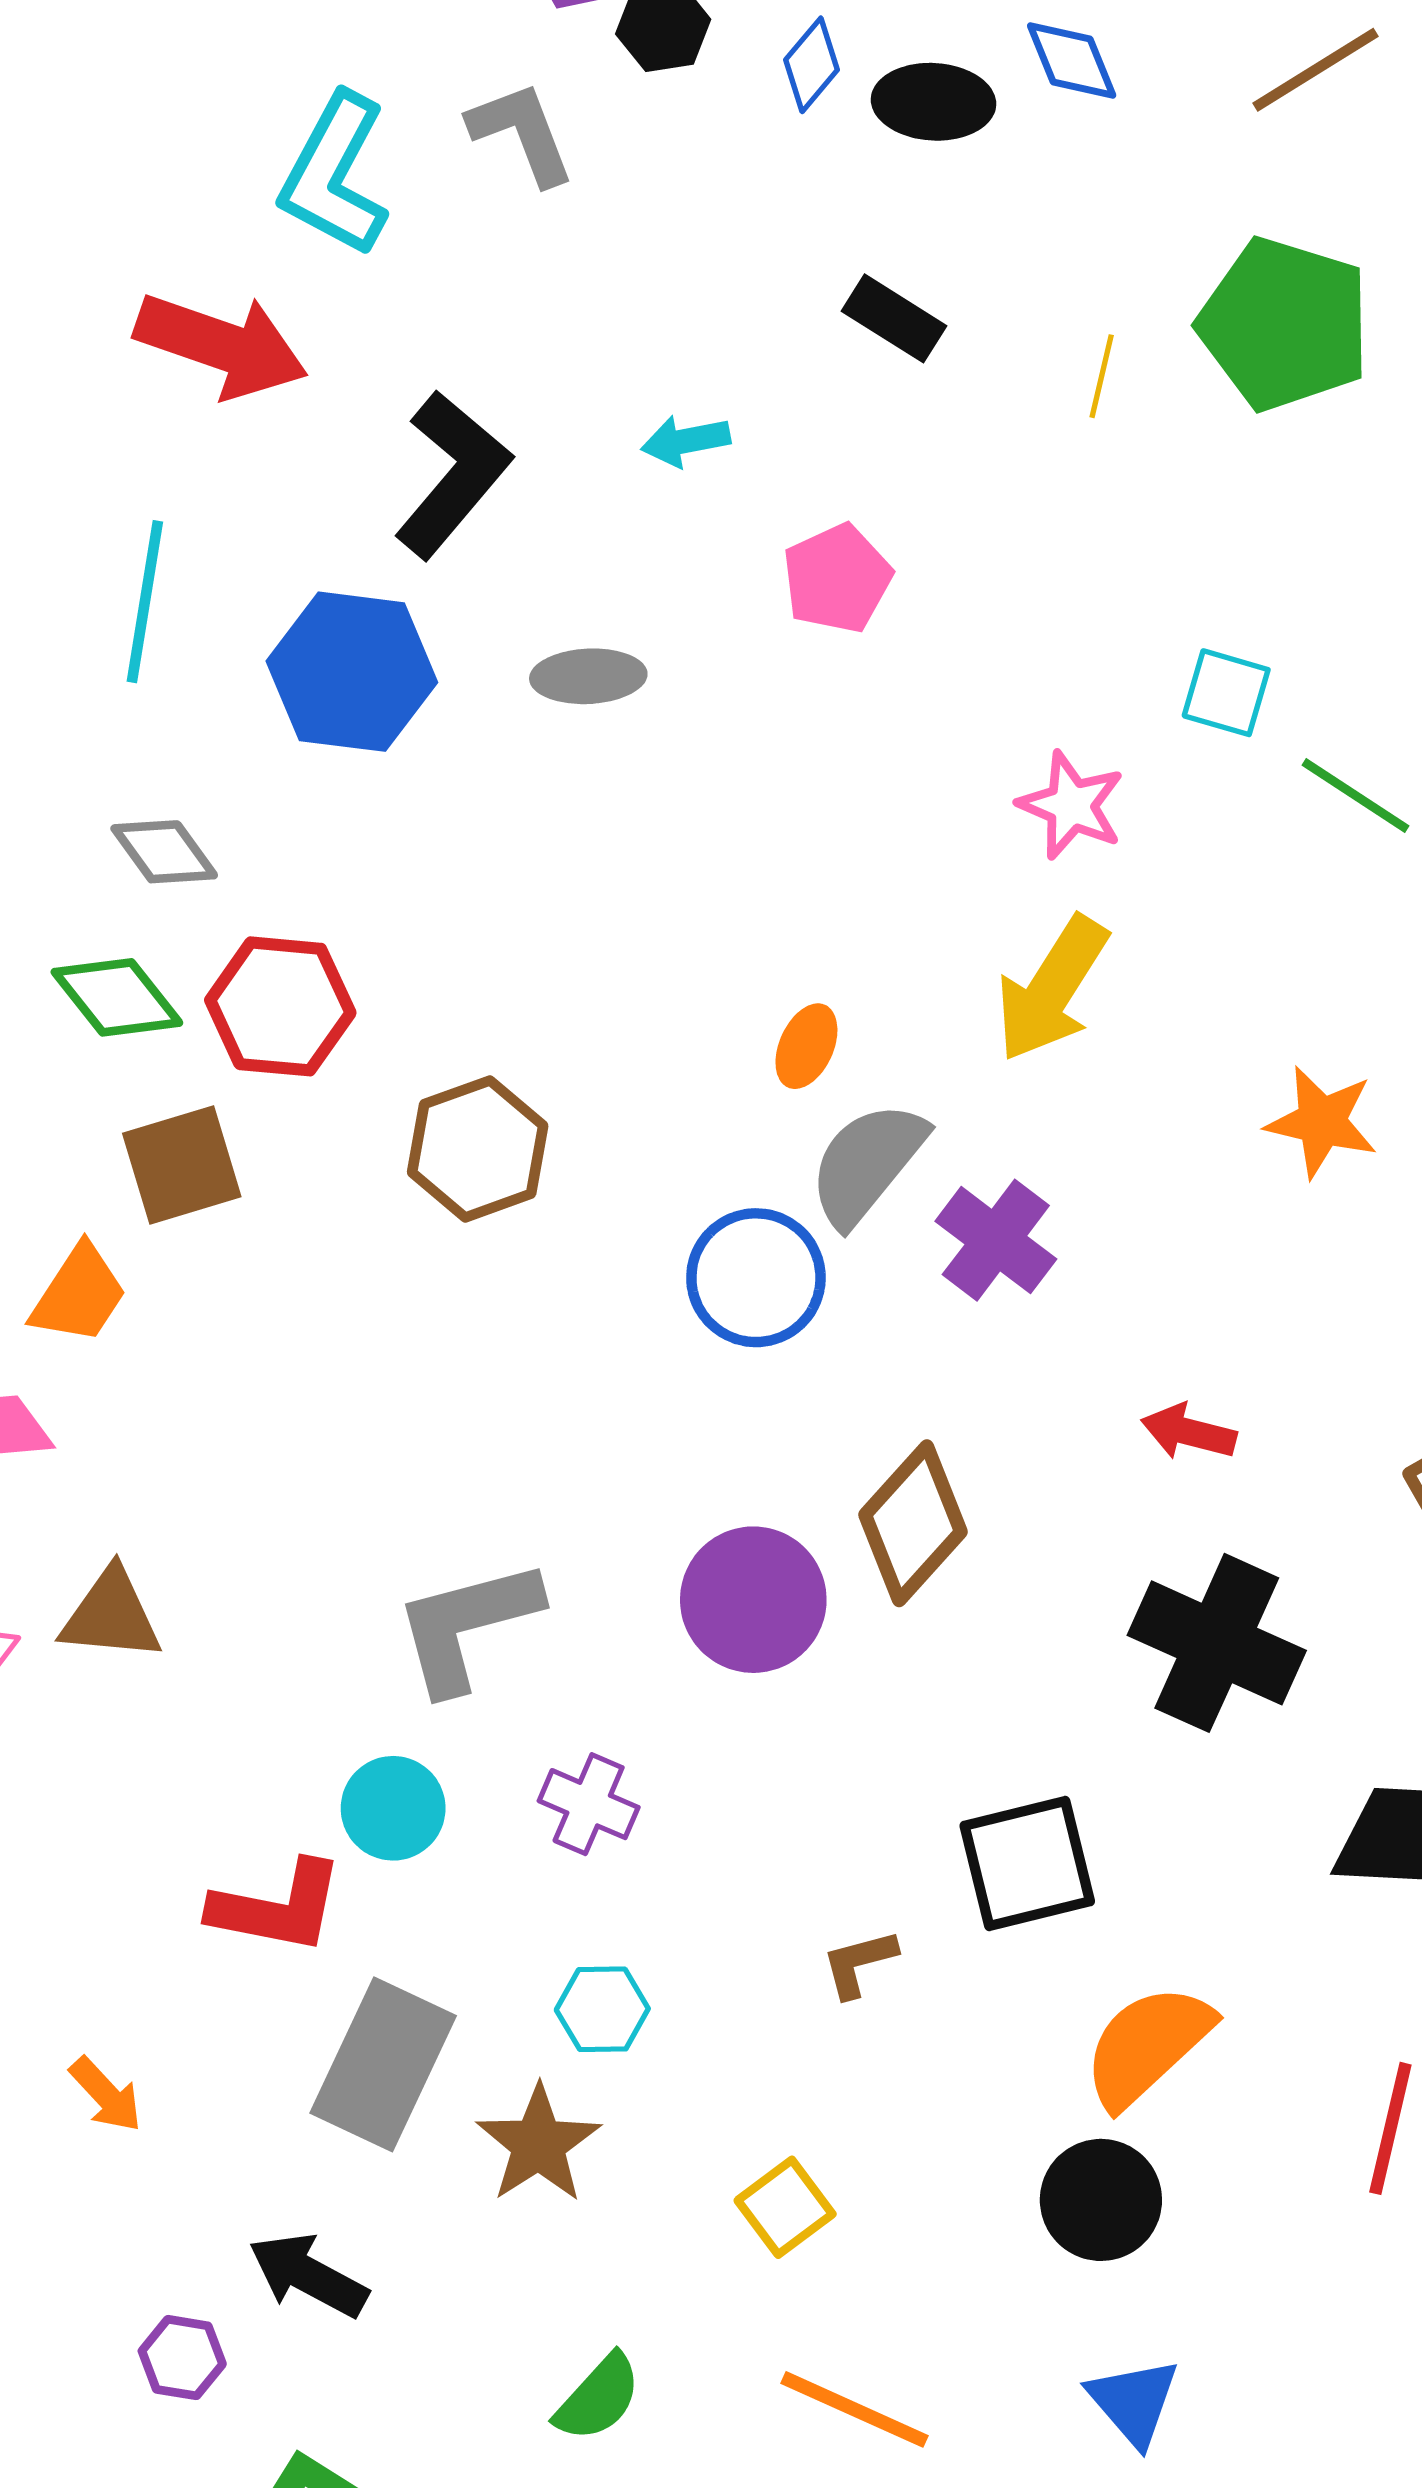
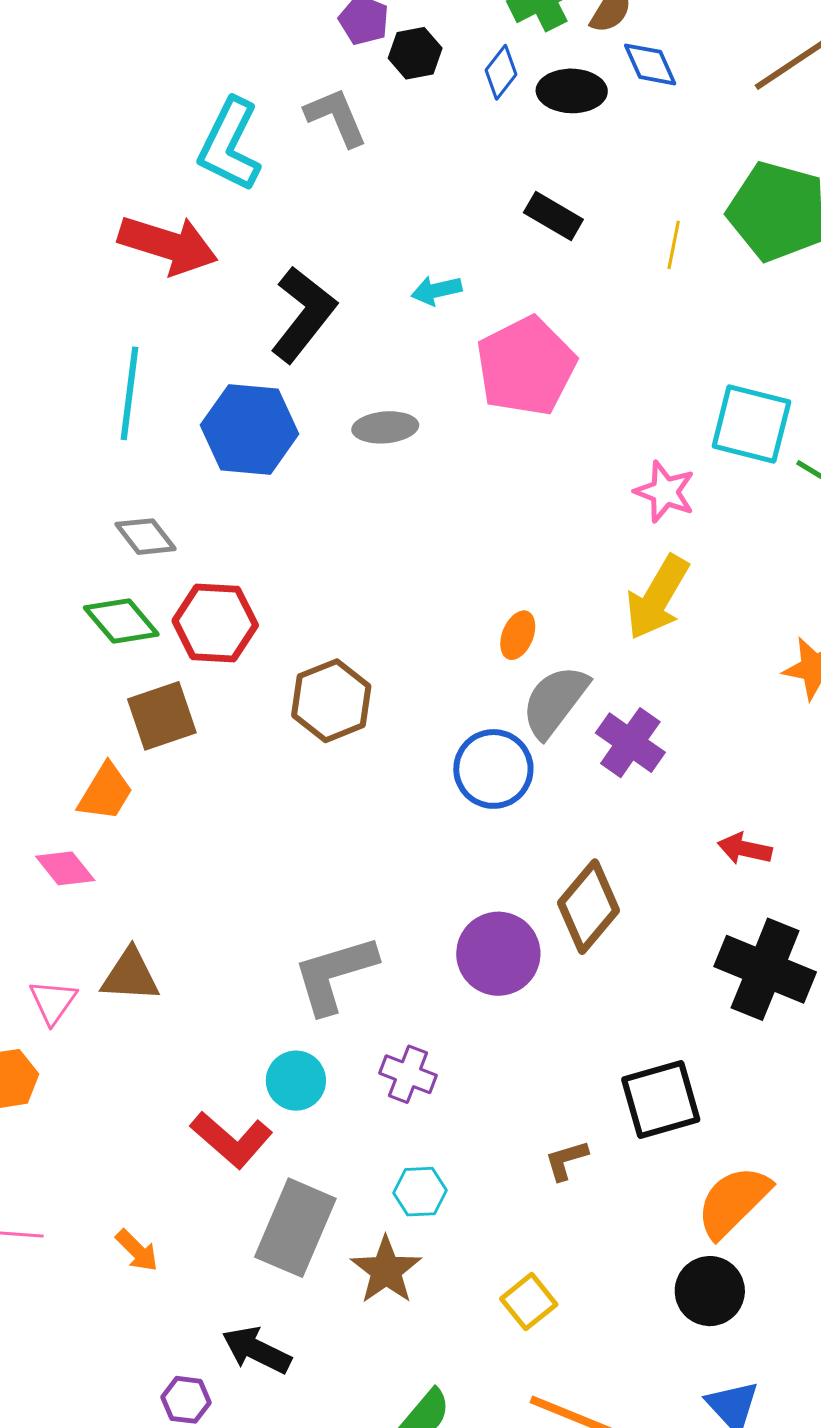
pink pentagon: (837, 578) -> (526, 366), size x1.6
cyan square: (1226, 693) -> (751, 424), size x1.6
red L-shape: (277, 1907) -> (231, 1140), turned 32

